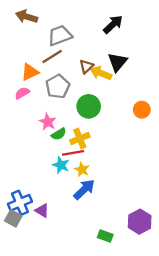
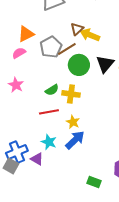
brown line: (52, 57) -> (67, 49), moved
black triangle: (117, 62) -> (105, 64), moved
pink star: (48, 122) -> (16, 85), moved
yellow cross: (80, 138) -> (71, 94), turned 30
red line: (73, 153) -> (49, 112), moved
cyan star: (61, 165) -> (49, 142), moved

